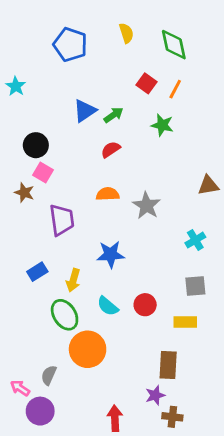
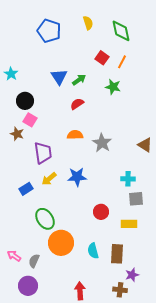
cyan star: (16, 86) -> (11, 74), moved
blue triangle: (85, 111) -> (59, 77), turned -30
brown triangle: (208, 185) -> (145, 145), moved, turned 42
cyan cross: (195, 240) -> (128, 179), moved, turned 32
yellow arrow: (73, 280) -> (49, 179), moved, turned 35
cyan semicircle: (108, 306) -> (93, 251), moved, turned 35
pink arrow: (20, 388) -> (14, 256), moved
purple star: (155, 395) -> (132, 275), moved

